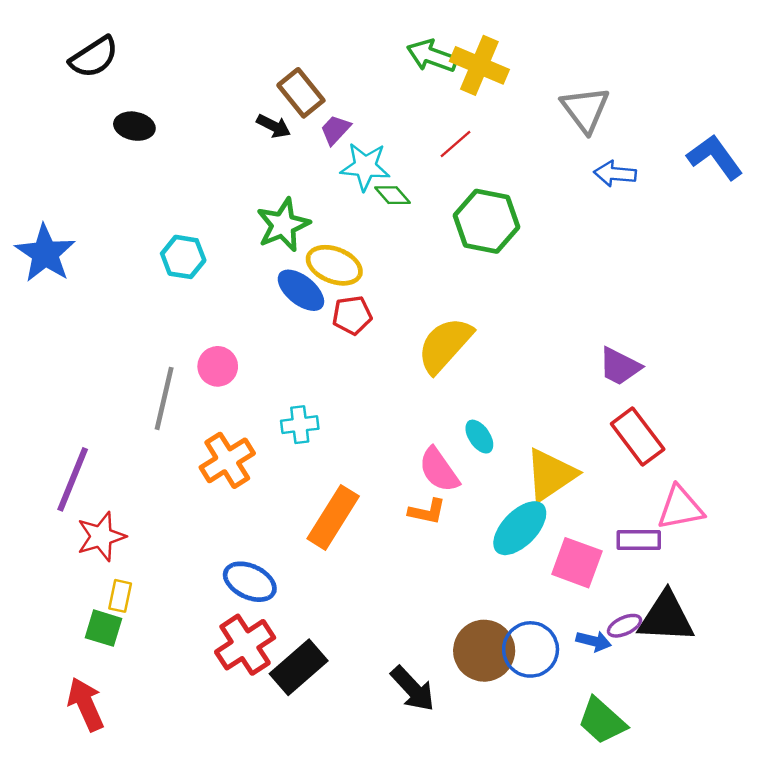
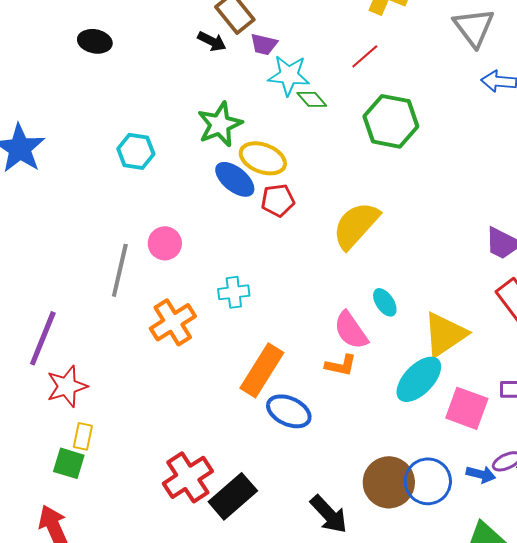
purple trapezoid: (335, 130) -> (264, 44), turned -120
blue ellipse: (250, 582) -> (289, 411), moved

